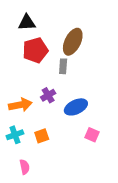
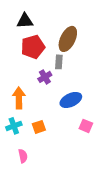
purple cross: (48, 95) -> (45, 77), moved
orange arrow: (20, 105) -> (19, 98), turned -80

